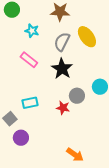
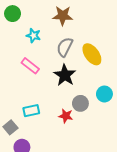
yellow ellipse: (87, 37) -> (92, 54), moved

